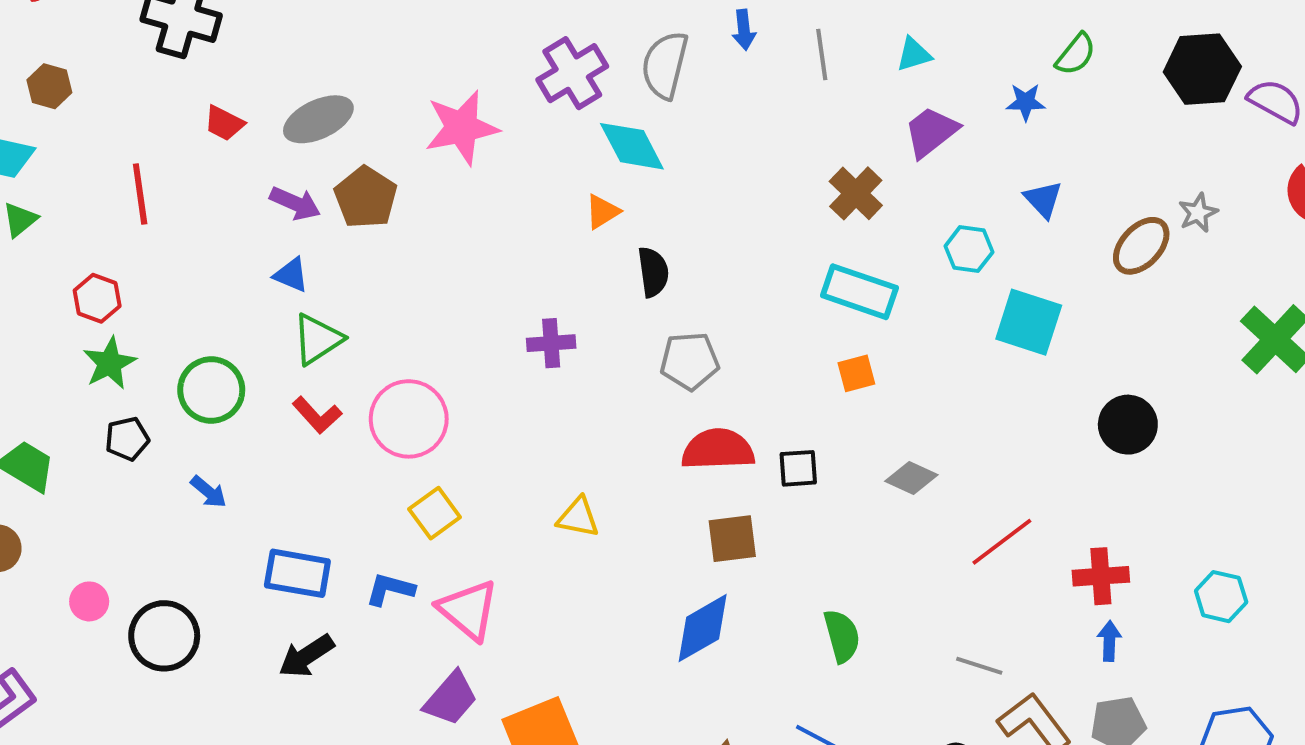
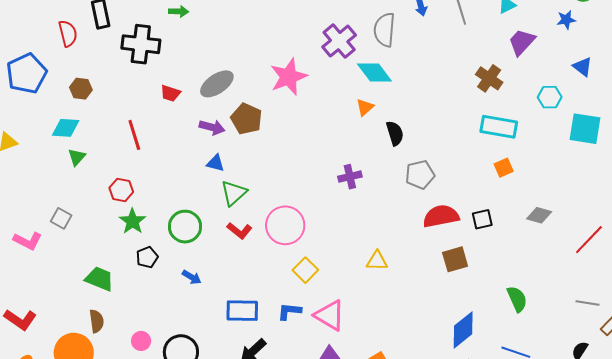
blue diamond: (703, 628) -> (463, 330), moved

